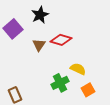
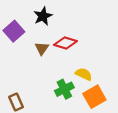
orange square: (88, 90) -> (94, 97), size x1.5

